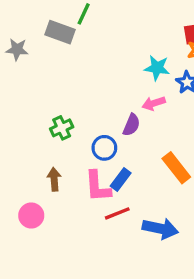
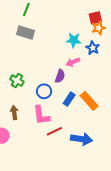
gray rectangle: (60, 32) -> (26, 32), moved
green cross: (62, 128) -> (17, 81), turned -32
blue rectangle: (121, 179) -> (69, 99), moved

